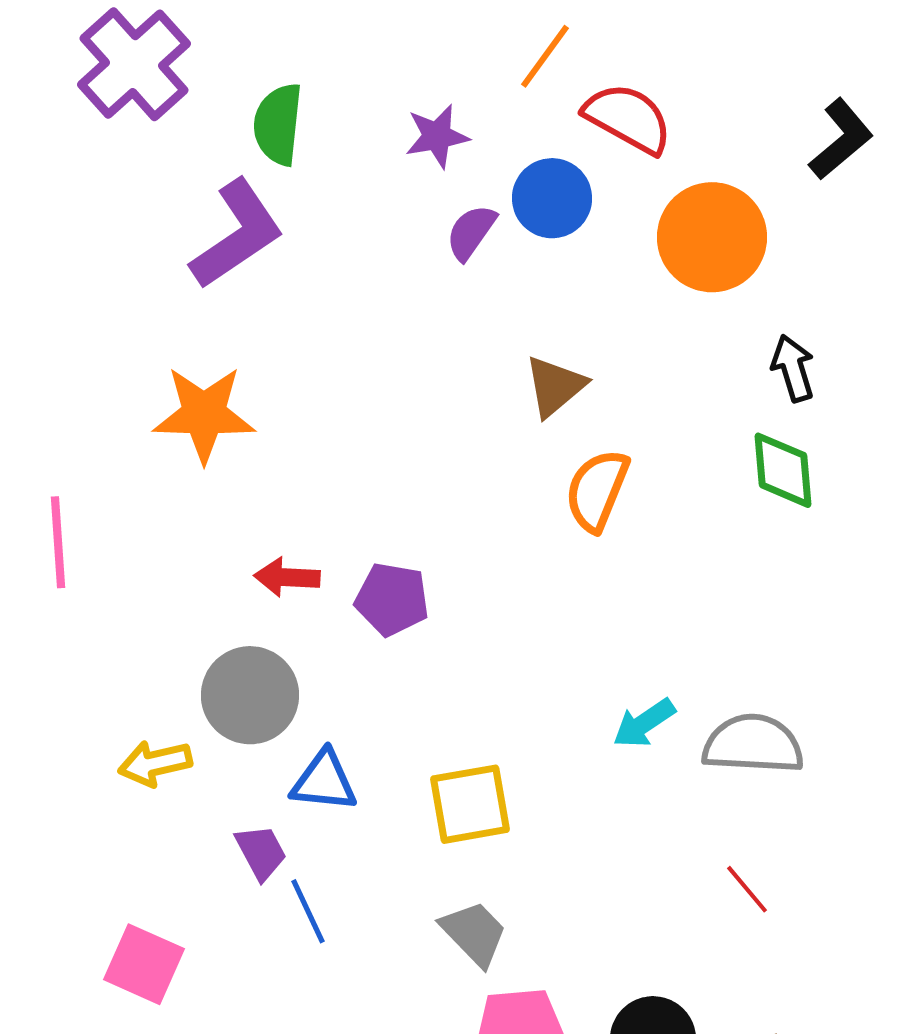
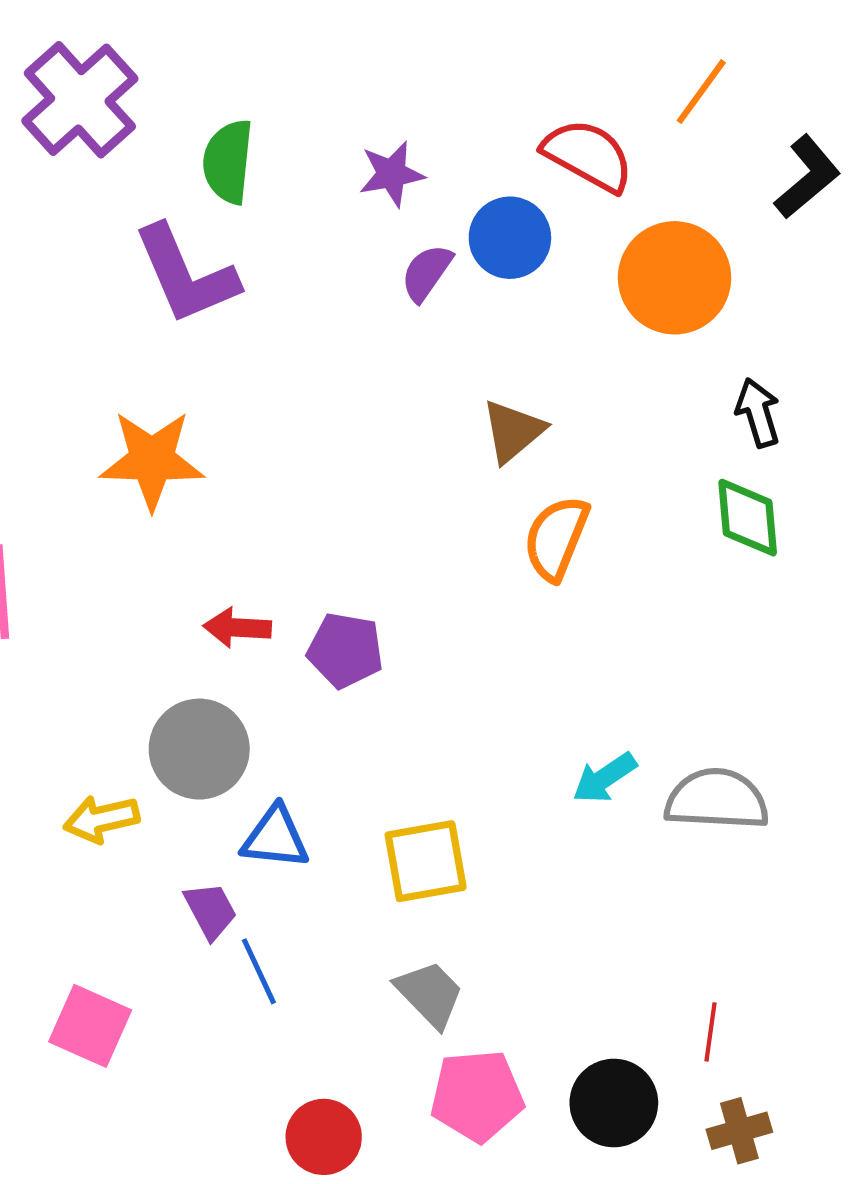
orange line: (545, 56) -> (701, 92), moved
purple L-shape: (237, 234) -> (186, 275), turned 101
red line: (747, 889) -> (711, 1032), moved, turned 48

